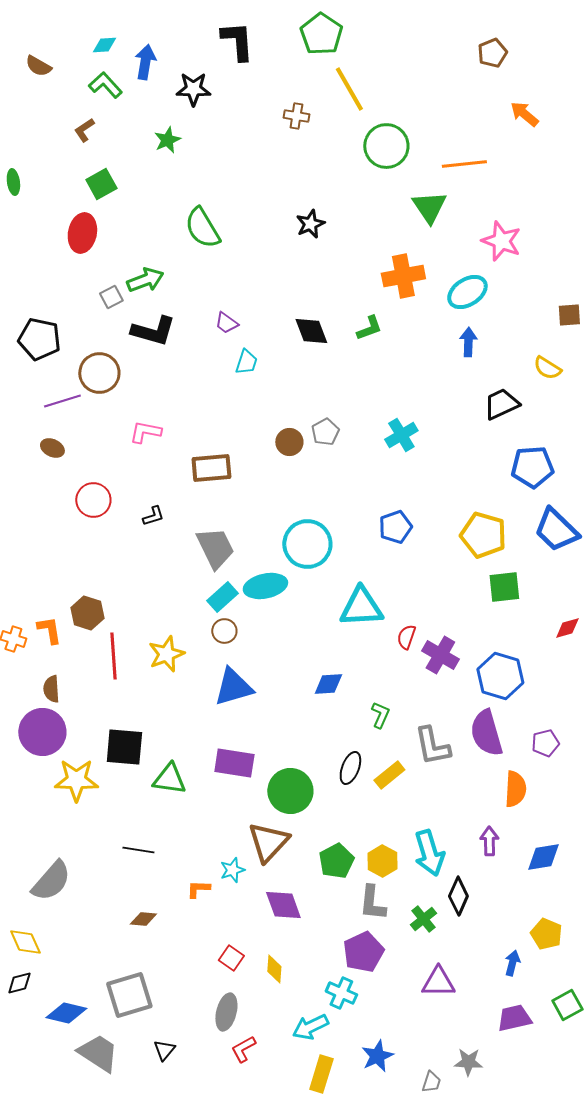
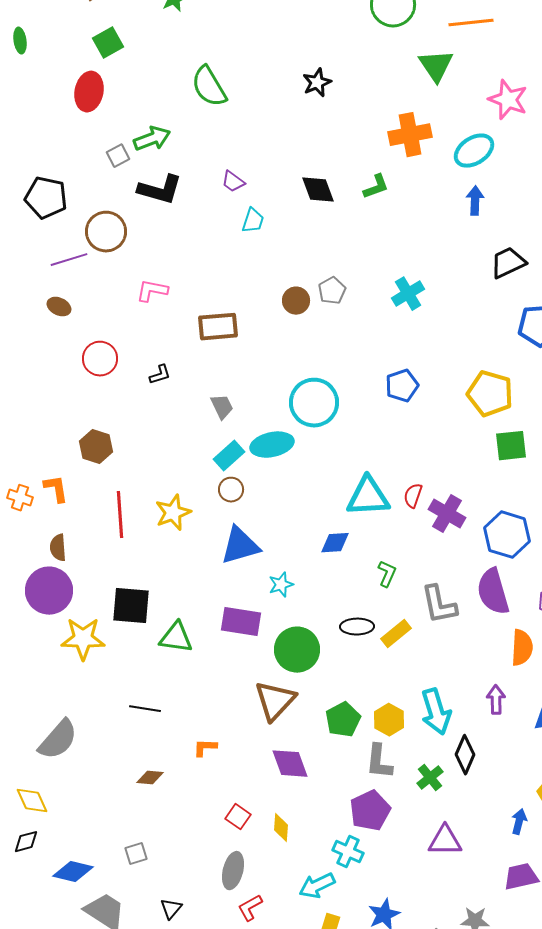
gray trapezoid: (215, 548) -> (222, 407), size x0.6
cyan triangle: (361, 607) -> (368, 497), moved
brown hexagon: (87, 613) -> (96, 447), moved
black ellipse: (350, 768) -> (357, 627), turned 68
cyan star: (232, 870) -> (281, 585), moved
gray square: (129, 995) -> (136, 854), size x0.5

